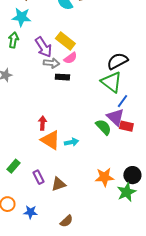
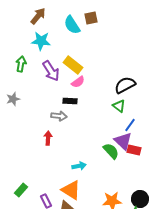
cyan star: (21, 17) -> (41, 41), moved
gray arrow: (51, 63) -> (59, 116), moved
green triangle: (111, 82) -> (119, 106), size x0.6
red arrow: (42, 123) -> (48, 138), moved
orange triangle: (50, 140) -> (71, 190), moved

